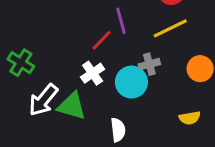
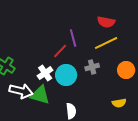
white cross: (93, 73) -> (45, 73), moved
cyan circle: (131, 82) -> (66, 75), moved
white arrow: (43, 100) -> (21, 91), turned -115

